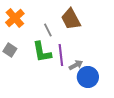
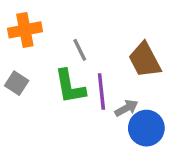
orange cross: (15, 18) -> (25, 30), turned 30
brown trapezoid: (71, 19) -> (145, 60), moved

